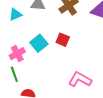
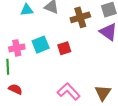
red square: (63, 40) -> (64, 48), turned 32

